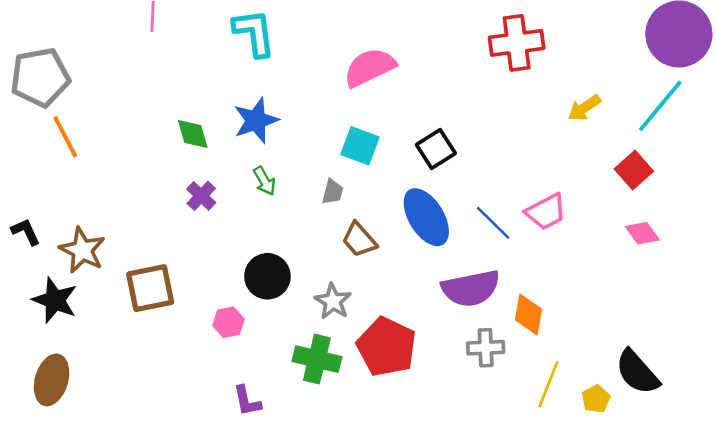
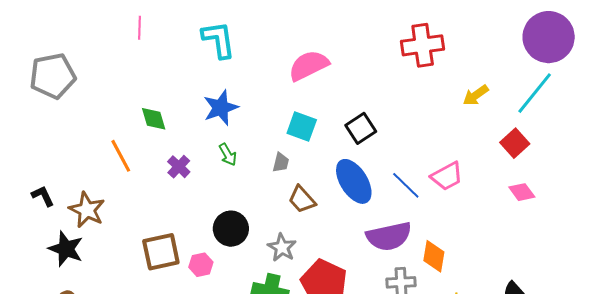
green diamond: (193, 134) -> (154, 119), moved
orange line: (65, 137) -> (121, 156), moved
brown square: (150, 288) -> (161, 252), moved

